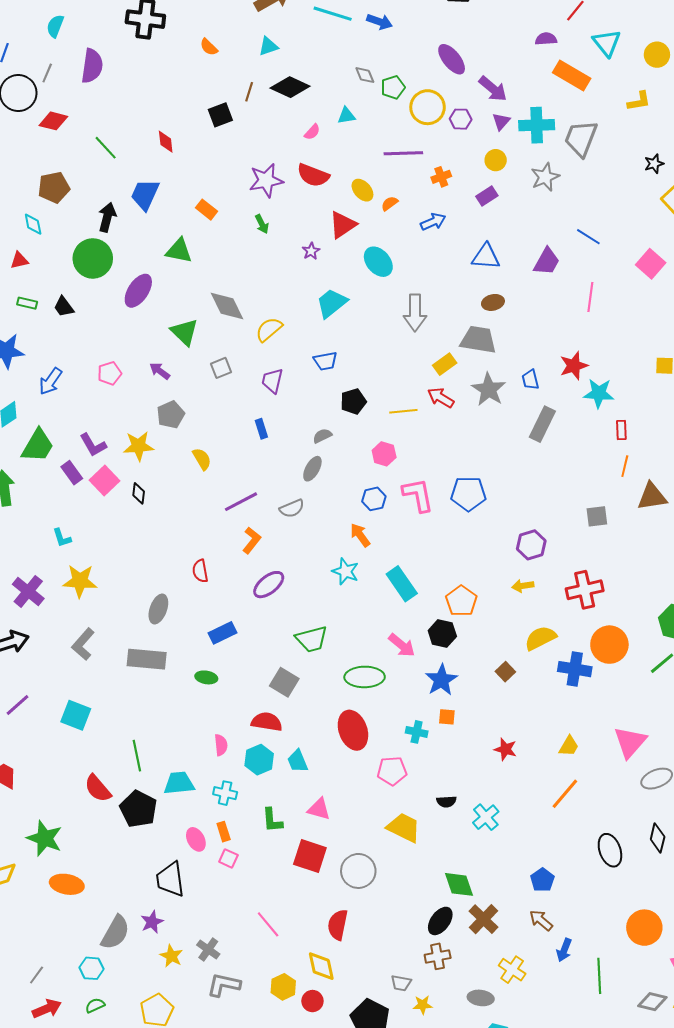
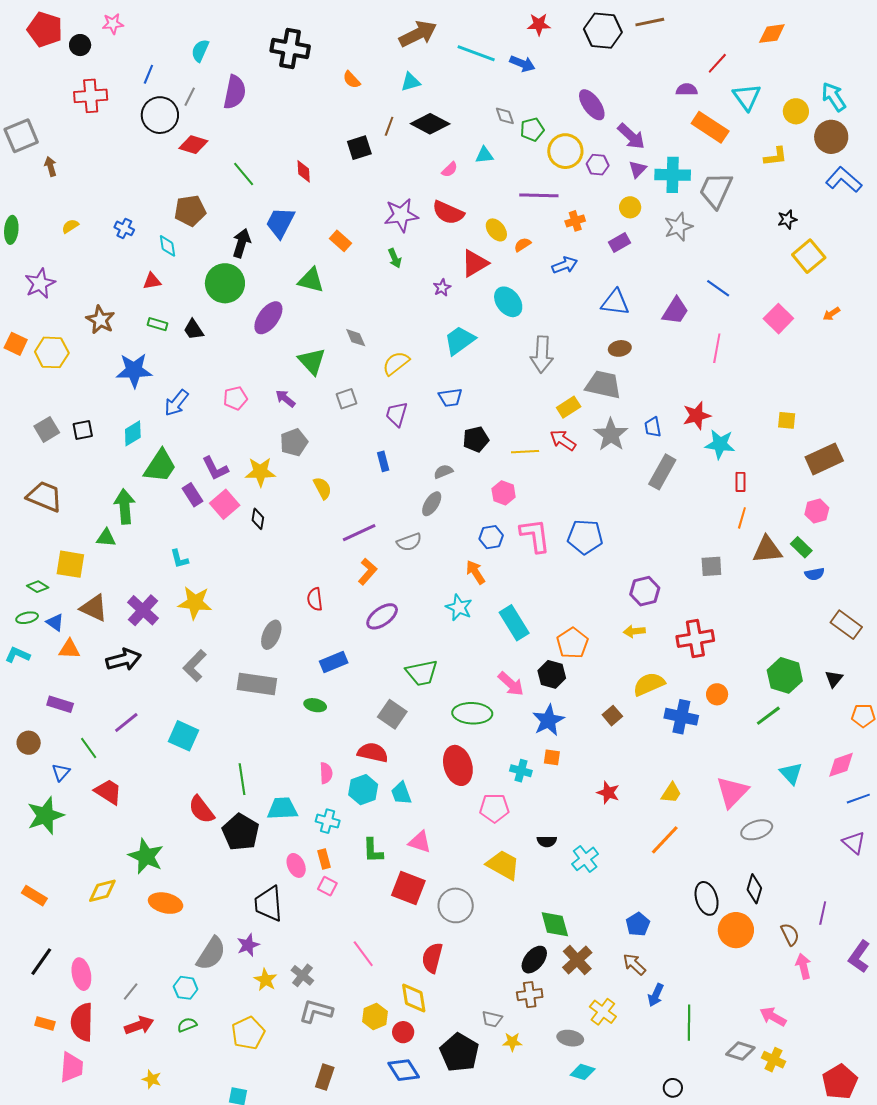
gray diamond: (227, 306) -> (356, 338), size x0.6
orange circle: (609, 645) -> (717, 694), size x0.6
orange circle: (644, 928) -> (736, 930), moved

